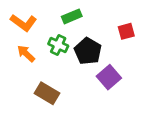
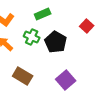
red square: (126, 31) -> (87, 26), turned -32
purple square: (109, 77) -> (66, 80), moved

